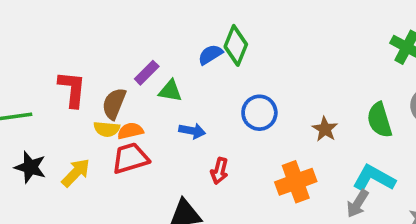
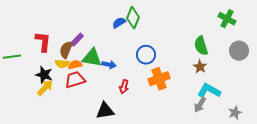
purple rectangle: (147, 73) -> (77, 40), moved
green triangle: (170, 91) -> (92, 58), moved, size x1.5
green semicircle: (379, 120) -> (201, 46), moved
brown star: (325, 129) -> (200, 67), moved
black star: (30, 167) -> (44, 75), moved
orange cross: (296, 182) -> (159, 79), moved

